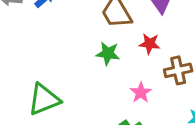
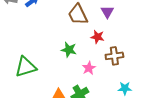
green star: (108, 53) -> (69, 50), moved

